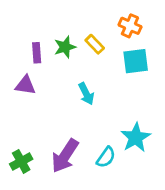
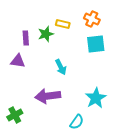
yellow rectangle: (95, 44) -> (63, 24), moved, turned -32
purple arrow: (65, 156) -> (48, 96), moved, turned 50
cyan semicircle: (106, 157) -> (77, 122), moved

